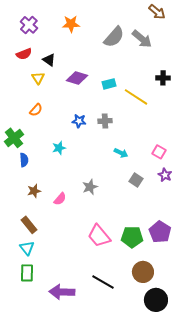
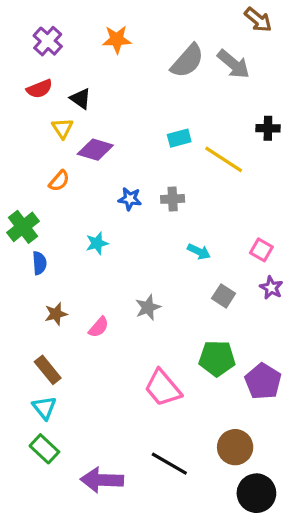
purple diamond: (77, 78) -> (95, 150), moved
green pentagon: (132, 237) -> (217, 358), moved
green rectangle: (27, 273) -> (44, 449), turned -48

